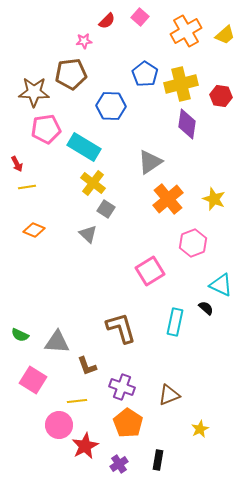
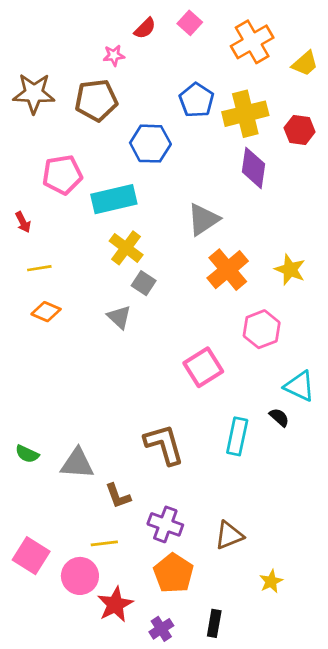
yellow trapezoid: (225, 35) -> (305, 64), moved
brown star: (34, 92) -> (34, 93), moved
cyan rectangle: (84, 147) -> (114, 199), turned -44
yellow line: (27, 187) -> (39, 268), moved
pink square: (33, 380) -> (31, 556), moved

